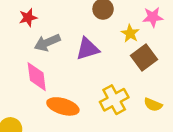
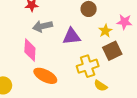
yellow cross: (114, 100) -> (88, 66), moved
yellow semicircle: (153, 105) -> (101, 86), moved

